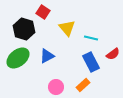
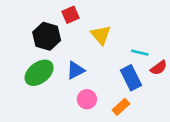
red square: (43, 12) -> (71, 15), turned 32
cyan line: (91, 38) -> (140, 53), moved
pink circle: (56, 87) -> (87, 99), moved

